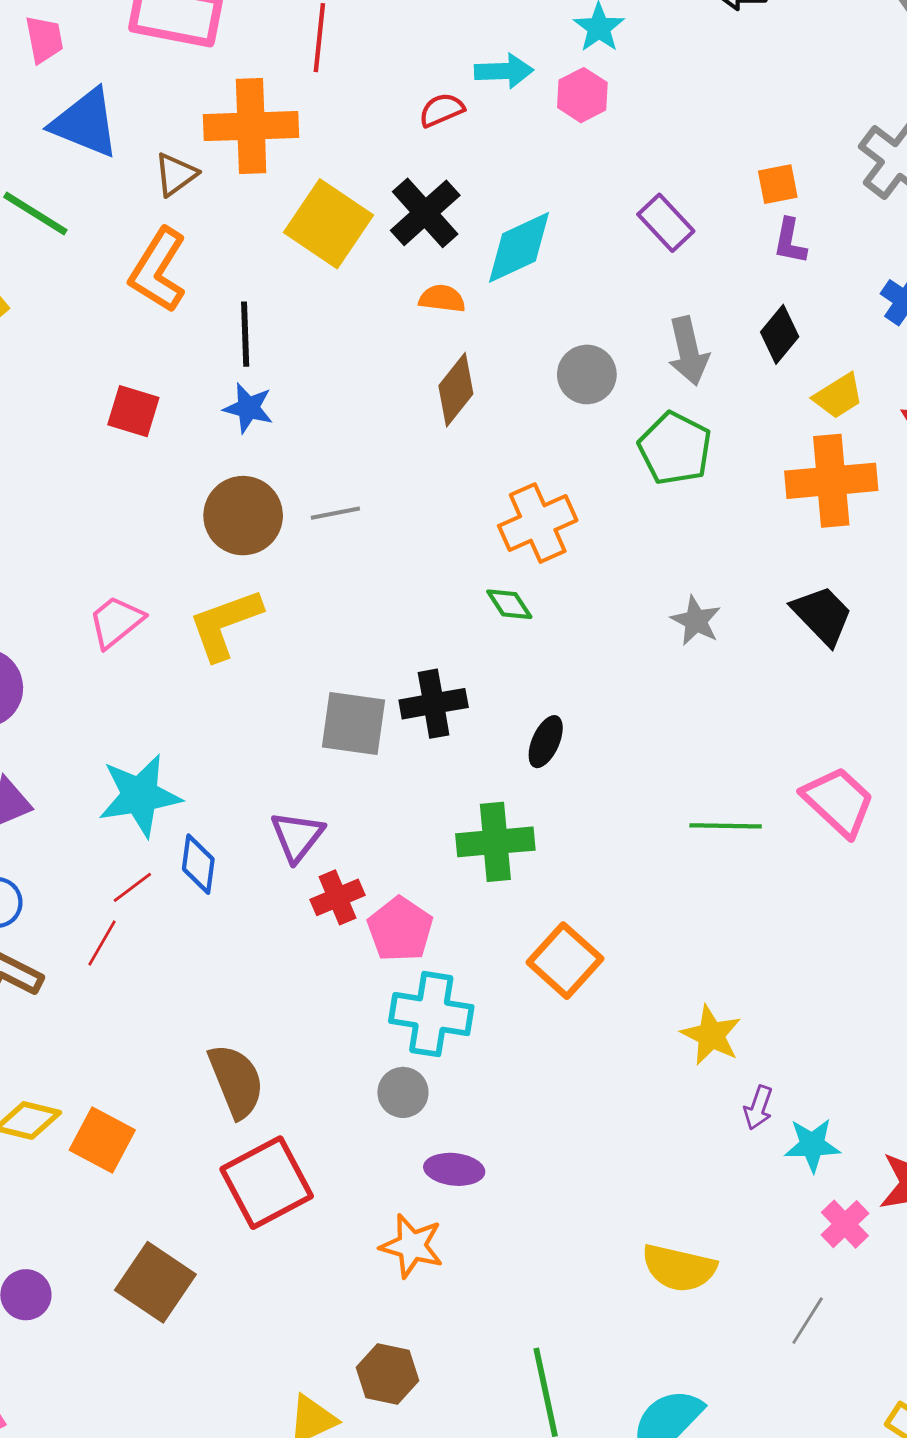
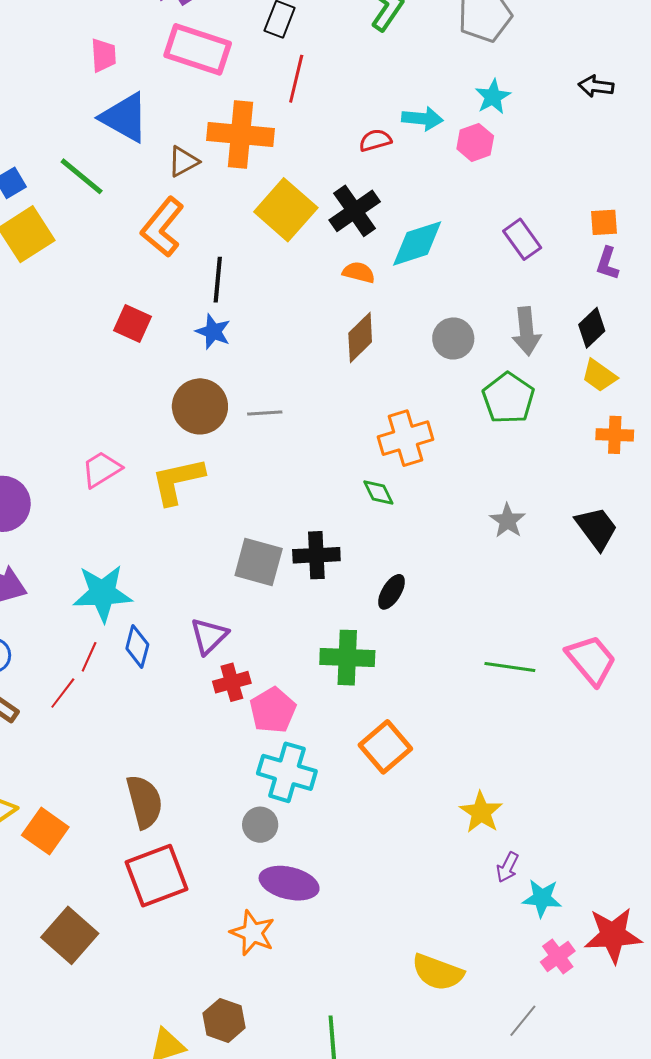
yellow trapezoid: (838, 396) -> (599, 376), moved, turned 60
orange cross: (831, 481) -> (615, 435), size x0.6
red line: (132, 887) -> (89, 657), turned -36
purple ellipse: (454, 1169) -> (289, 883), size x1.4

